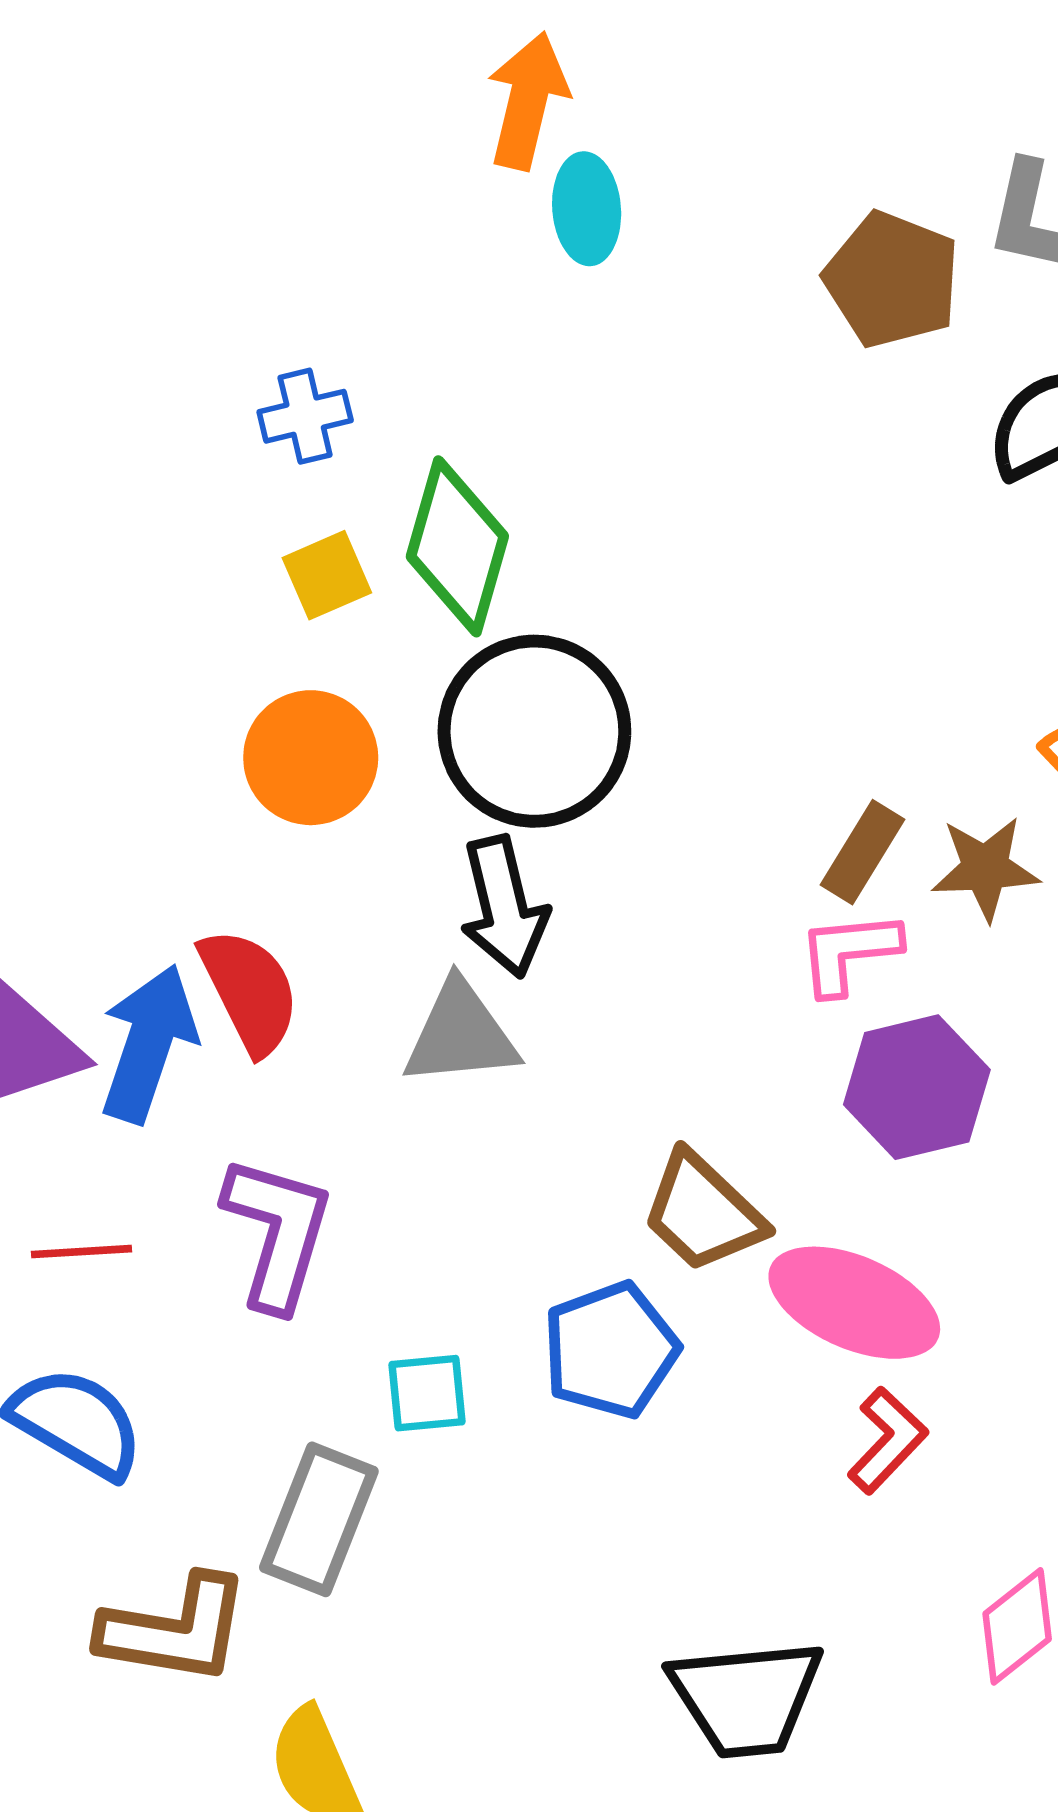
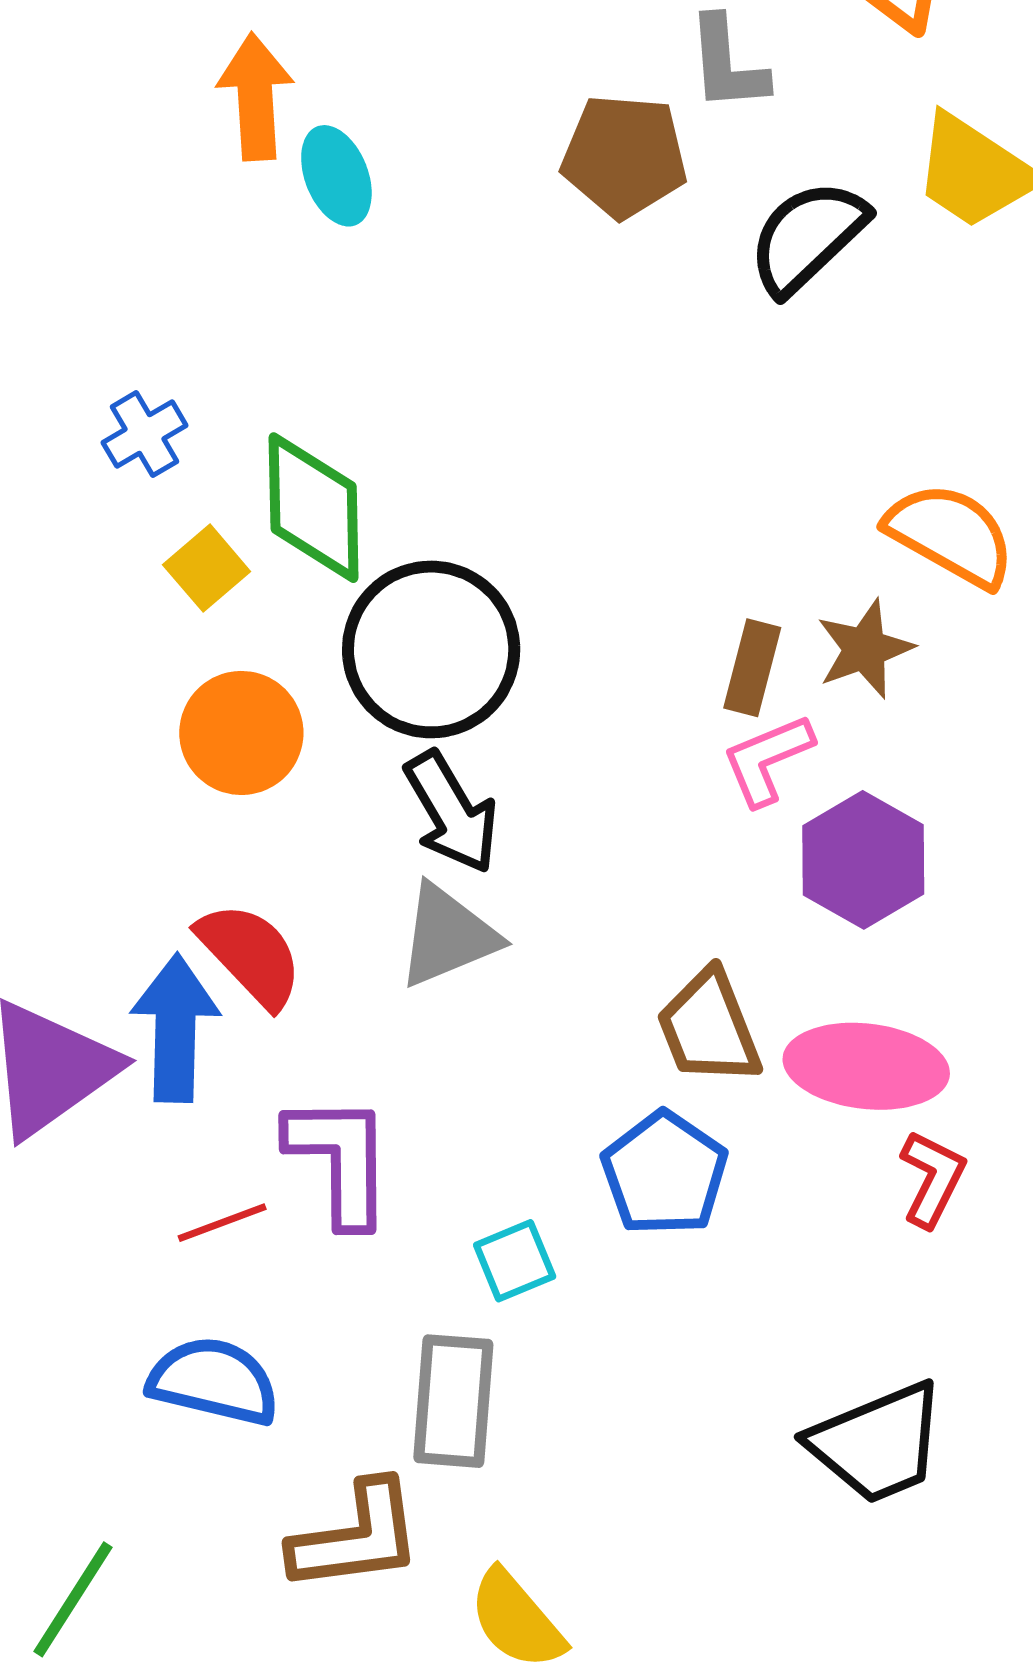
brown trapezoid: (703, 1212) -> (709, 1027), turned 42
red line: (81, 1252) -> (222, 1223), moved

